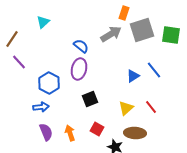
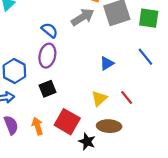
blue line: (154, 70) -> (145, 57), moved
black square: (90, 99) -> (47, 89), moved
red square: (97, 129) -> (67, 122), size x1.6

